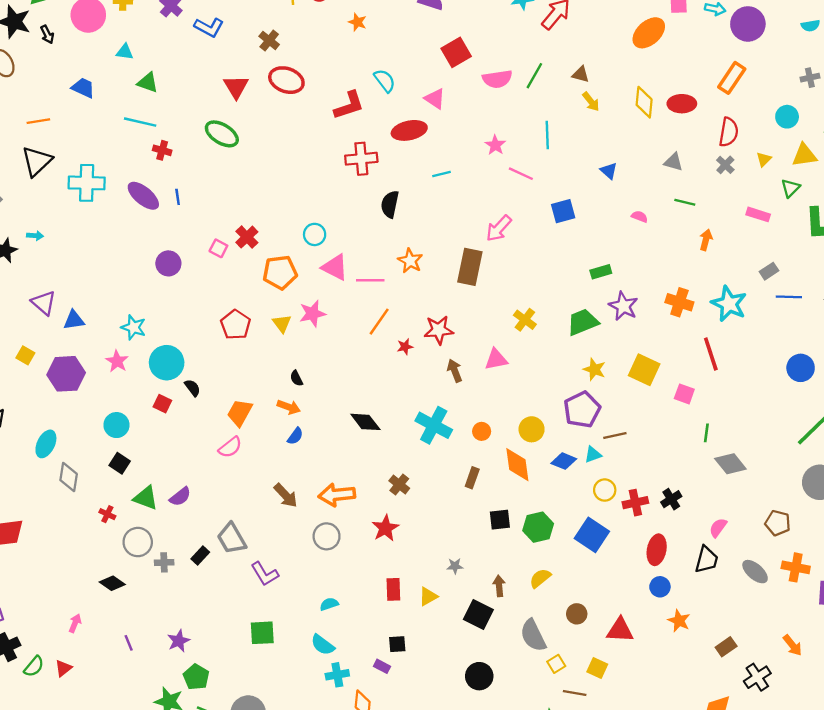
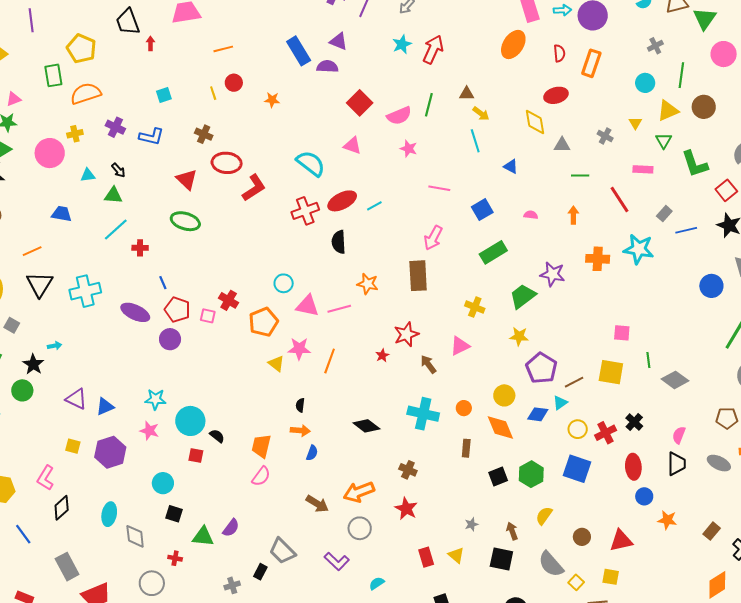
black arrow: (47, 34) -> (118, 170), moved
cyan semicircle: (385, 81) -> (311, 163), moved, size x1.4
yellow diamond: (644, 102) -> (535, 122), moved
red L-shape: (349, 105) -> (254, 188), moved
cyan line: (140, 122) -> (116, 229), turned -40
red ellipse: (409, 130) -> (342, 201), moved
red semicircle: (729, 132) -> (559, 53), moved, size x0.7
cyan line: (547, 135) -> (475, 141), moved
pink star: (495, 145) -> (409, 149), moved
purple ellipse: (143, 196) -> (135, 312), moved
pink semicircle: (640, 217) -> (531, 215), moved
orange arrow: (706, 240) -> (573, 215), moved
green rectangle: (601, 272) -> (493, 252), moved, size x1.5
pink star: (312, 314) -> (299, 349), turned 30
orange line: (379, 322) -> (330, 361), moved
red pentagon: (236, 325) -> (177, 310), moved
red line: (711, 354) -> (619, 200), moved
yellow star: (594, 369) -> (519, 336), moved
yellow square: (644, 370) -> (611, 372), moved
black semicircle: (296, 378) -> (300, 405), turned 48
gray circle: (138, 542) -> (152, 583), moved
purple L-shape: (265, 574) -> (337, 561), moved
yellow triangle: (428, 596) -> (456, 555), turned -36

